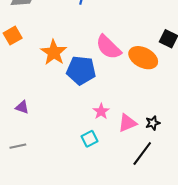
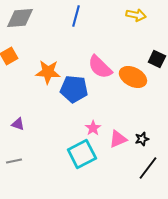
orange star: (54, 52) -> (48, 72), turned -30
cyan square: (90, 139) -> (82, 154), size x1.8
black line: (142, 153) -> (148, 168), moved

